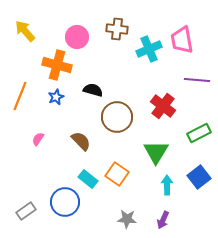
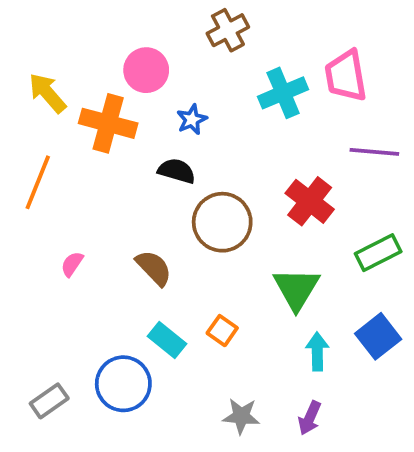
brown cross: (117, 29) -> (228, 30), moved, turned -35
yellow arrow: (25, 31) -> (47, 93), moved
blue star: (56, 97) -> (192, 120), moved
orange square: (117, 174) -> (222, 331), size x0.7

